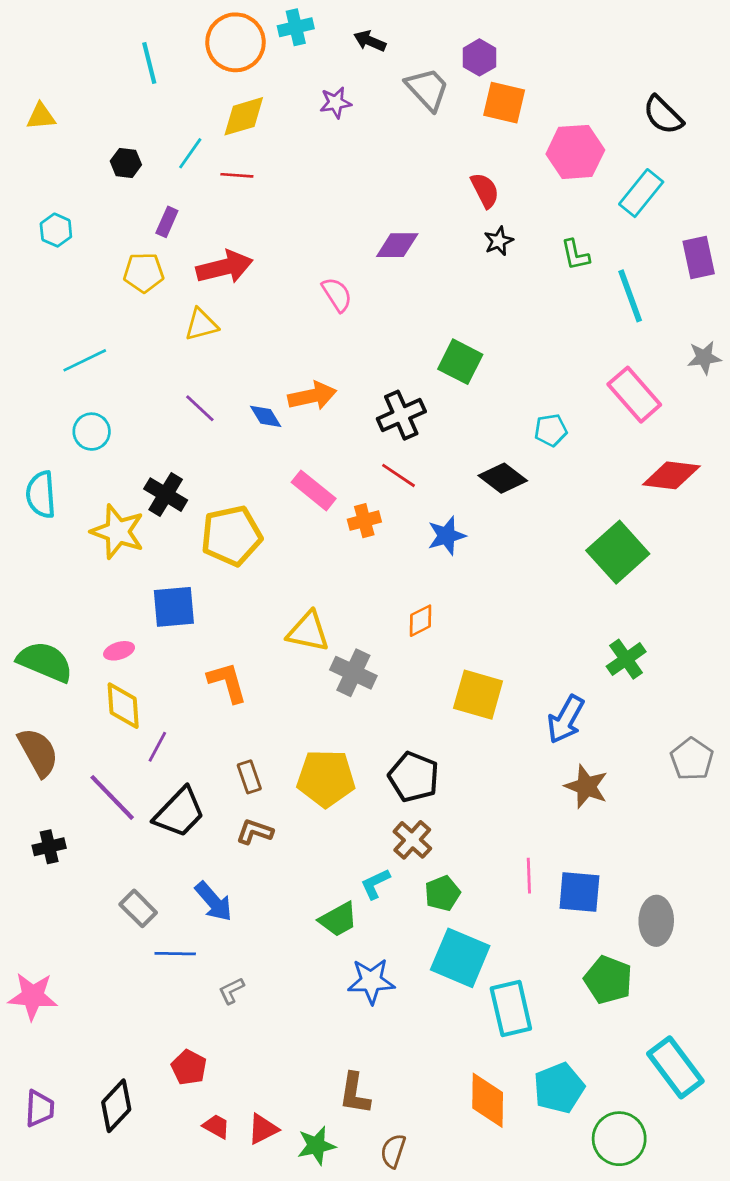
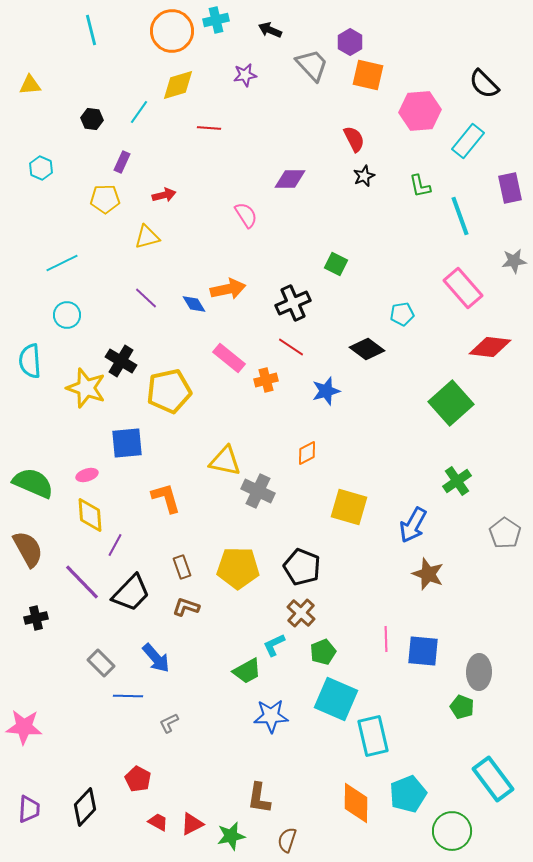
cyan line: (149, 63) -> (91, 30), moved
red line: (237, 175) -> (209, 128), moved
red arrow: (225, 267) -> (164, 195), size x0.6
green square: (460, 362) -> (336, 264), size x0.7
gray pentagon: (692, 759) -> (505, 533), moved
green pentagon: (608, 980) -> (462, 707), moved, size x0.7

